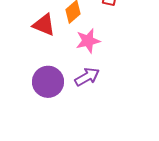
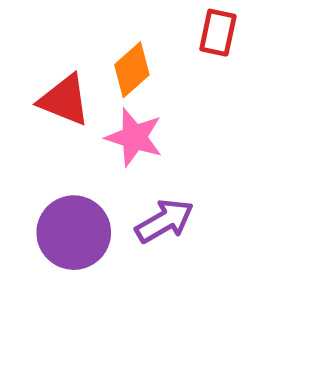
pink star: (88, 41) -> (134, 137), moved, turned 30

